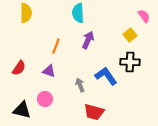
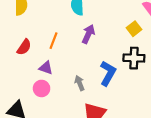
red semicircle: (19, 68) -> (24, 47), moved
blue L-shape: (106, 76) -> (108, 73), turned 65
pink circle: (45, 99) -> (42, 88), moved

